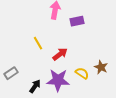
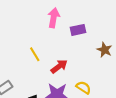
brown star: (101, 67) -> (105, 50), moved

